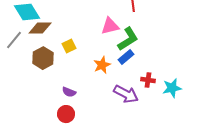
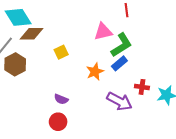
brown hexagon: (43, 58) -> (15, 64), moved

